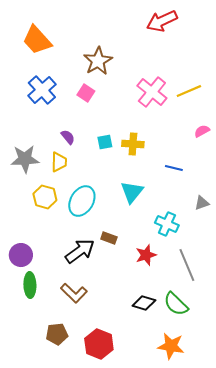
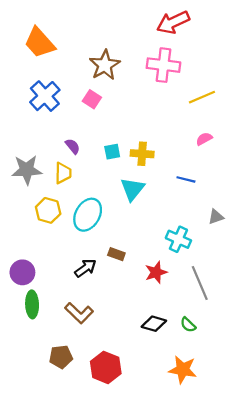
pink cross: (152, 92) -> (163, 65), moved, turned -32
pink semicircle: (202, 131) -> (204, 139), moved
cyan triangle: (132, 192) -> (132, 189), moved
black arrow: (80, 251) -> (85, 268), size x0.7
green semicircle: (176, 304) -> (188, 325), size x0.6

